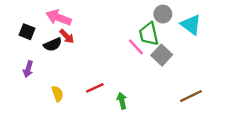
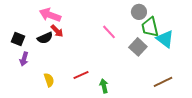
cyan triangle: (191, 25) -> (165, 39), moved
black square: (27, 32) -> (18, 39), moved
green trapezoid: (149, 34) -> (150, 27), moved
pink line: (136, 47) -> (109, 32), moved

